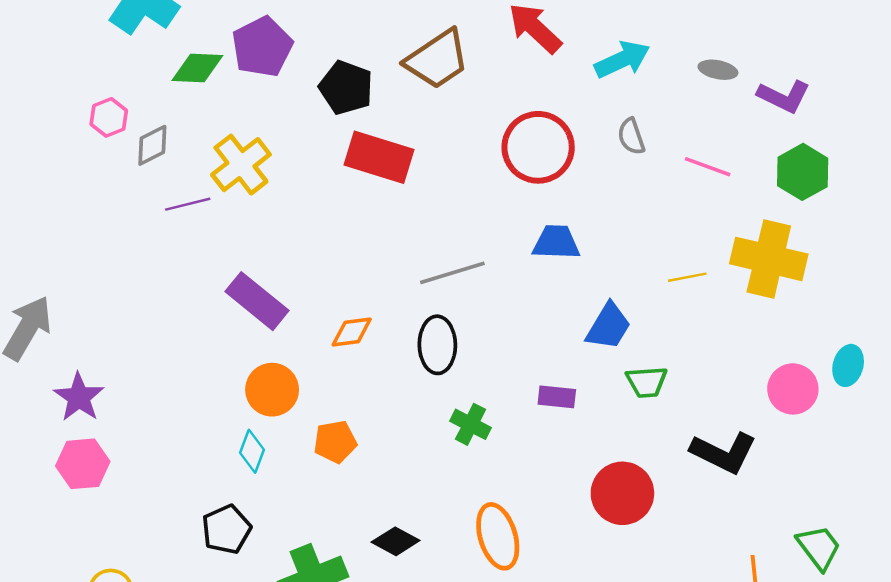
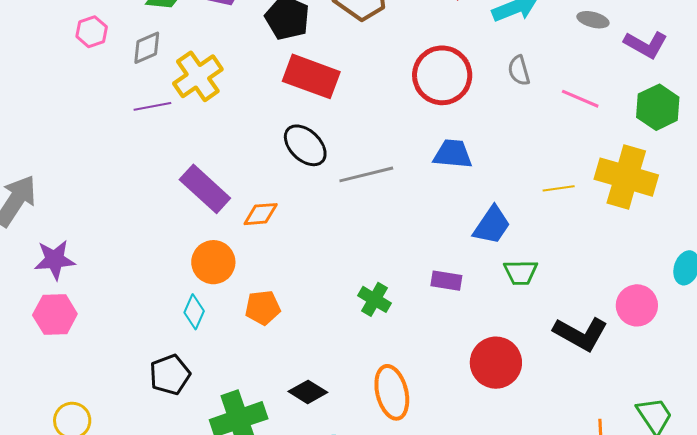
gray diamond: (152, 145) -> (147, 48), moved
orange diamond: (352, 332) -> (261, 214), moved
black ellipse: (437, 345) -> (305, 145), moved, turned -48
pink circle: (793, 389) -> (637, 305), moved
purple star: (79, 397) -> (55, 260), turned 30

